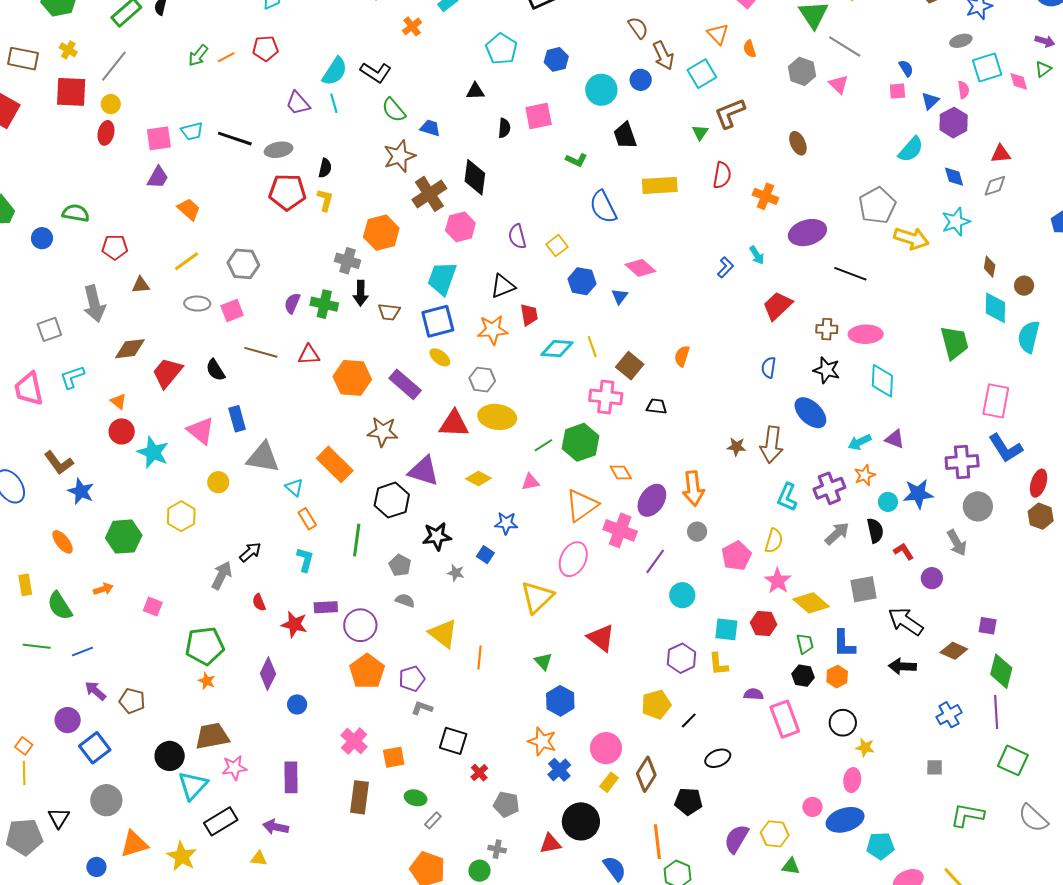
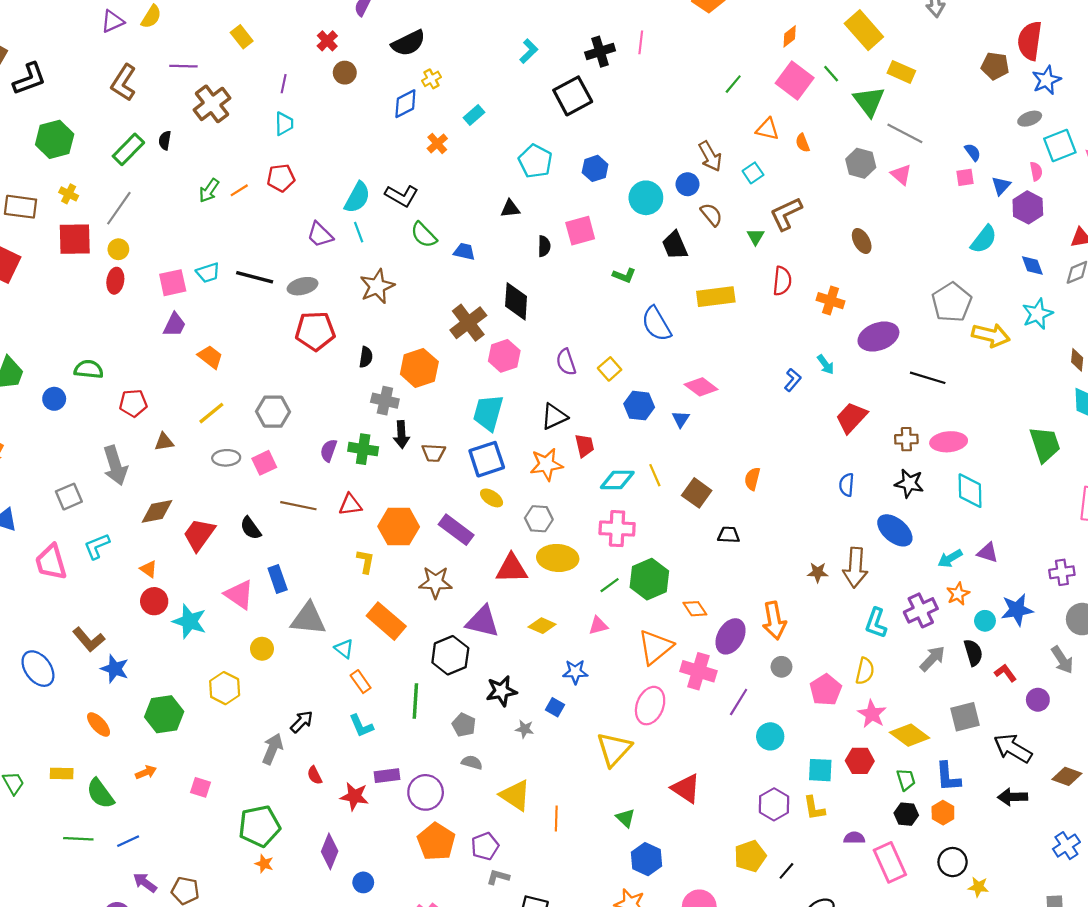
brown semicircle: (638, 28) -> (711, 215), moved
orange triangle: (718, 34) -> (767, 129), turned -30
cyan square: (702, 74) -> (753, 173), size x0.7
brown star: (399, 156) -> (377, 286), moved
black semicircle: (325, 168) -> (366, 357), moved
yellow L-shape: (325, 200) -> (365, 561), moved
pink cross: (606, 397) -> (617, 529), moved
purple cross: (962, 462) -> (1062, 572), size x0.7
cyan L-shape: (305, 560) -> (361, 726), turned 145
yellow rectangle: (25, 585) -> (62, 774), turned -75

